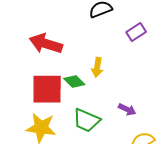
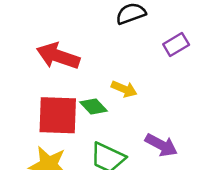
yellow arrow: (97, 67) -> (124, 89), turned -78
purple arrow: (127, 109) -> (161, 145), size x1.4

